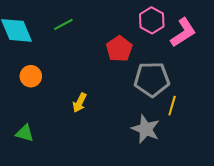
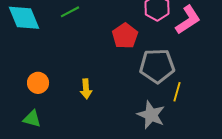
orange circle: (31, 76) -> (38, 83), moved
yellow arrow: (80, 103) -> (86, 89), turned -30

